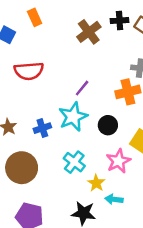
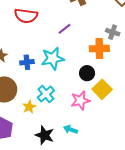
purple line: (82, 88) -> (65, 29), moved
black circle: (108, 125) -> (87, 73), moved
yellow star: (96, 183) -> (29, 107), moved

